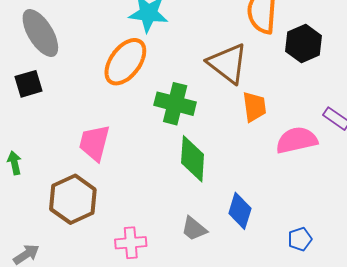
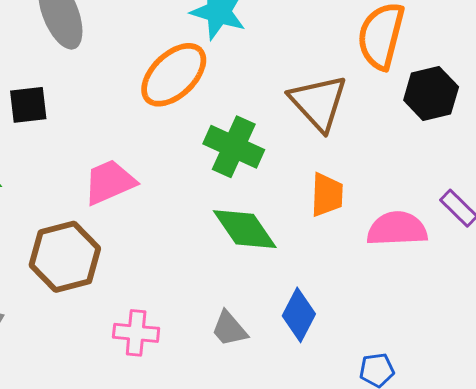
black square: (29, 84) -> (28, 105), moved
orange trapezoid: (254, 107) -> (327, 195), moved
pink trapezoid: (94, 143) -> (109, 182), turned 42
green diamond: (193, 159) -> (245, 229), turned -48

